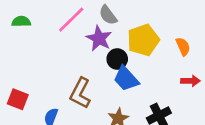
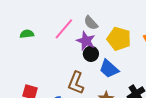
yellow pentagon: (143, 40) -> (119, 39), turned -30
black circle: (117, 59) -> (91, 54), moved

